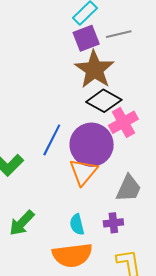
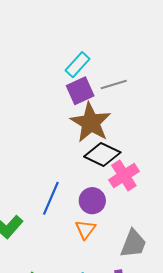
purple circle: (92, 145) -> (92, 201), size x0.6
orange triangle: (83, 172) -> (85, 229), size x0.7

